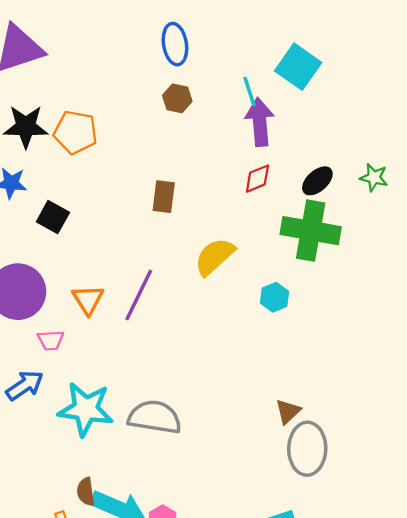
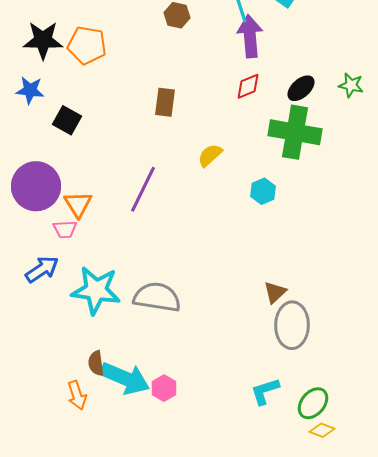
yellow semicircle: (215, 257) -> (210, 155), size x0.7
orange triangle: (88, 300) -> (78, 204), moved

